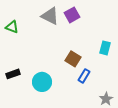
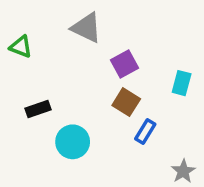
purple square: (72, 15) -> (124, 64), moved
black rectangle: (13, 74) -> (38, 109), moved

